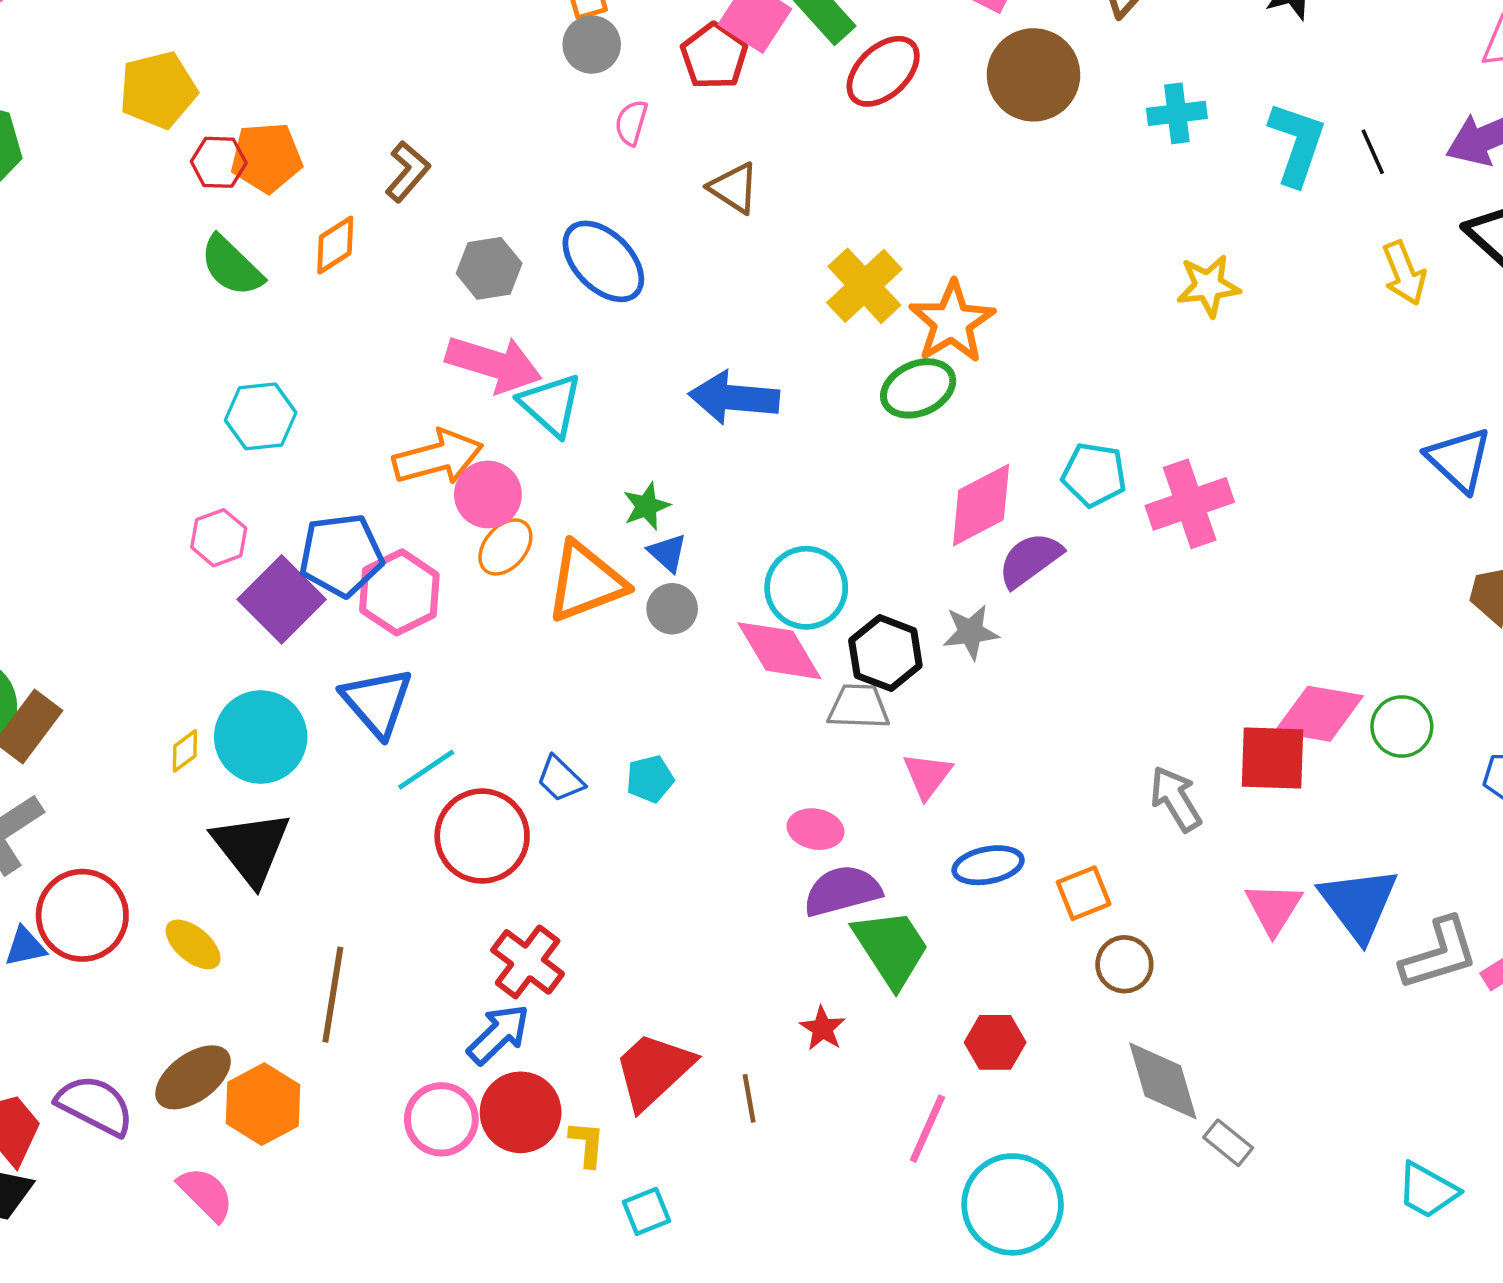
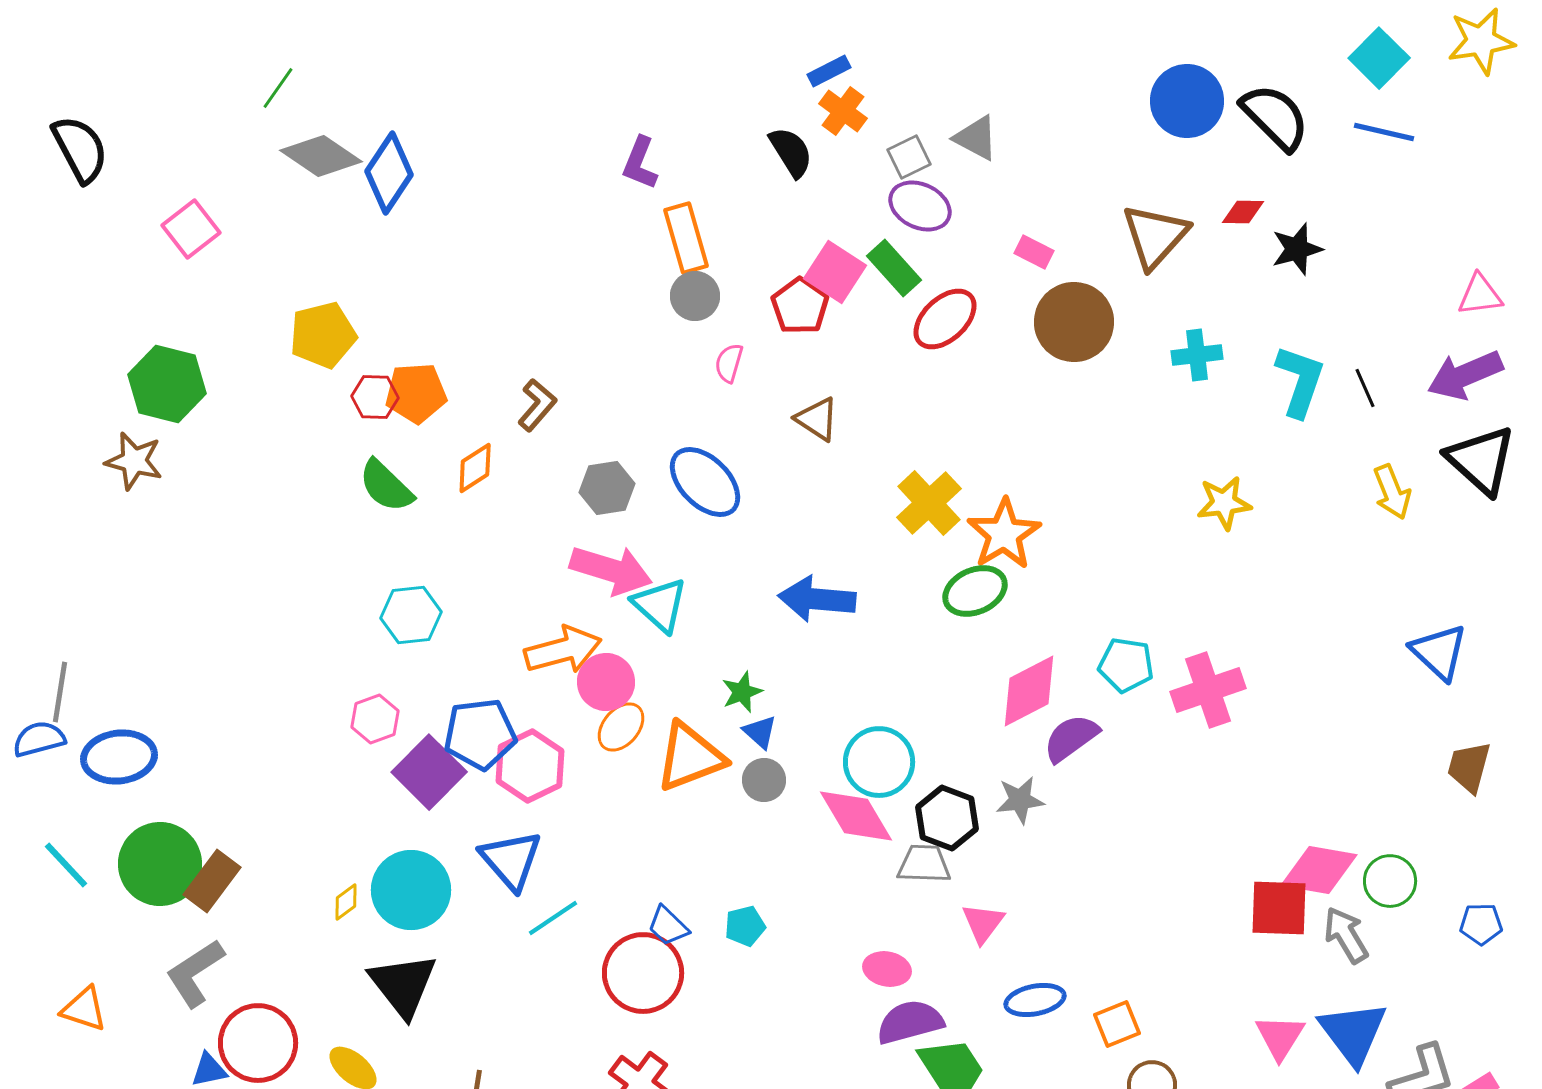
gray arrow: (1176, 799) -> (1346, 935), moved
red circle: (482, 836) -> (643, 973), moved

